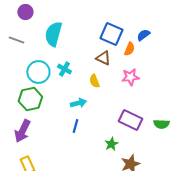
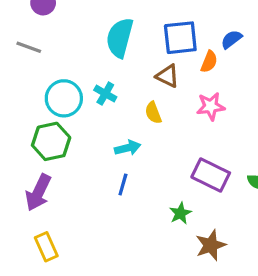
cyan semicircle: (53, 34) -> (120, 38), moved
blue square: (111, 34) -> (180, 38), turned -30

